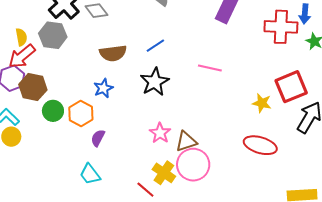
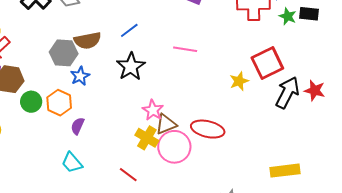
gray hexagon: (53, 35) -> (64, 53), moved
yellow star: (262, 103) -> (239, 81), turned -30
pink star: (160, 133) -> (153, 110), moved
red ellipse: (260, 145) -> (208, 129), moved
yellow cross: (164, 173) -> (147, 138), moved

